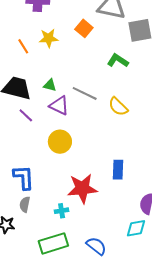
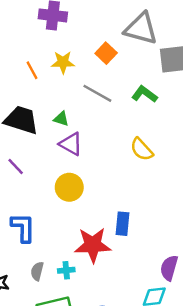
gray line: (85, 93) -> (97, 93), moved
purple line: (26, 115) -> (16, 166), moved
blue rectangle: (118, 170) -> (123, 224), moved
gray semicircle: (25, 204) -> (37, 271), moved

